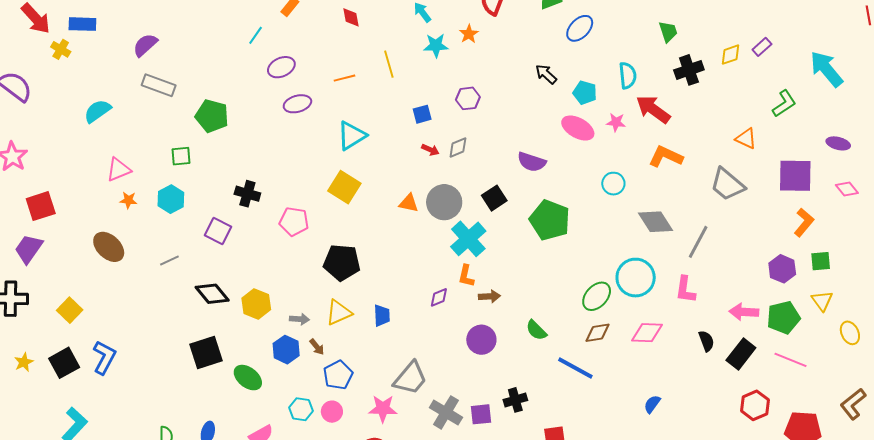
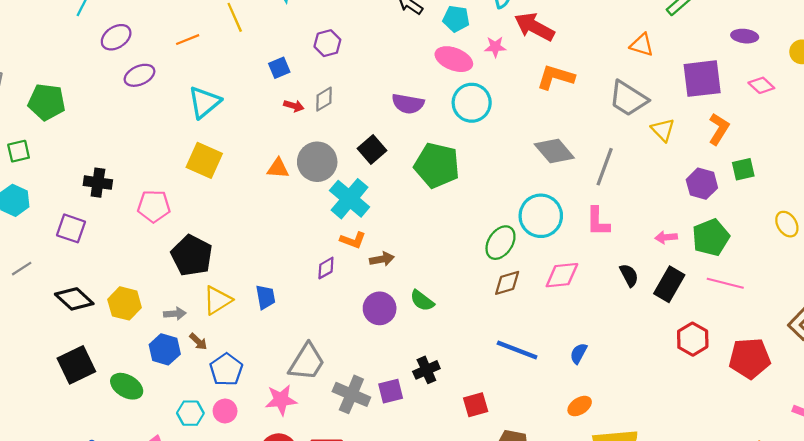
cyan circle: (613, 184) -> (472, 103), moved, size x1.5
black pentagon: (342, 262) -> (192, 255), moved, turned 30
orange L-shape: (466, 276) -> (353, 240), turned -75
yellow triangle: (822, 301) -> (663, 130), moved
pink arrow: (744, 312) -> (666, 237), size x0.7
green semicircle: (536, 330) -> (422, 301), moved
yellow ellipse: (850, 333) -> (787, 224), moved
blue line: (575, 368) -> (517, 350), moved

